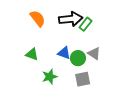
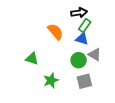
orange semicircle: (38, 18) -> (55, 32), moved
black arrow: (71, 19) -> (79, 13), moved, size x0.7
blue triangle: (64, 53) -> (82, 39), moved

